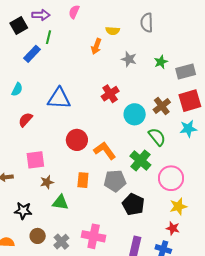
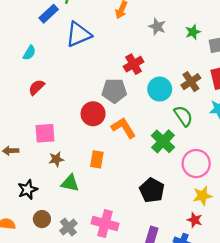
blue triangle: (59, 98) -> (78, 34), moved, turned -30
gray pentagon: (115, 181) -> (114, 91), moved
black star: (23, 211) -> (28, 190), turned -30

